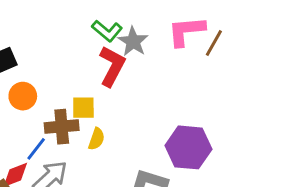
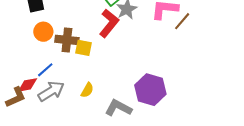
brown cross: (62, 127) -> (67, 40), moved
yellow semicircle: (97, 139) -> (87, 90), moved

